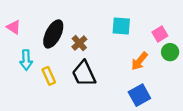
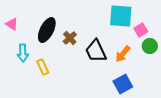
cyan square: (121, 26) -> (121, 16), moved, size x1.4
black trapezoid: (84, 74) -> (96, 51), moved

